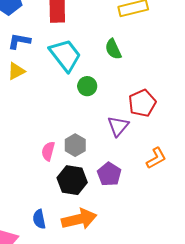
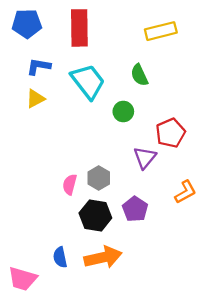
green circle: (87, 86) -> (123, 112), moved

